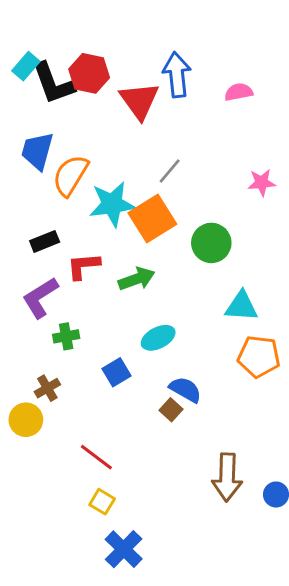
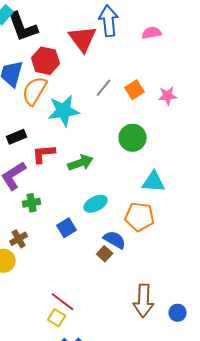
red hexagon: (89, 73) -> (46, 61), moved
orange square: (152, 218) -> (135, 90), moved, size x0.6
orange pentagon: (259, 356) -> (140, 217), moved
red line: (96, 457) -> (63, 302), moved

